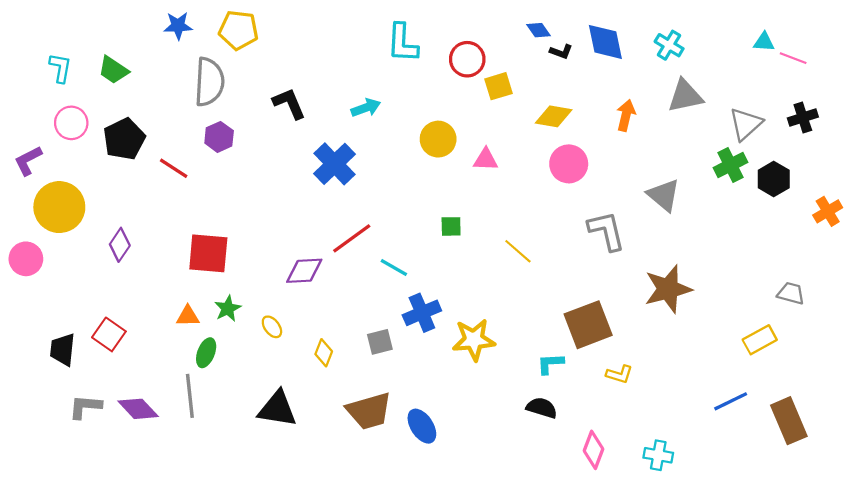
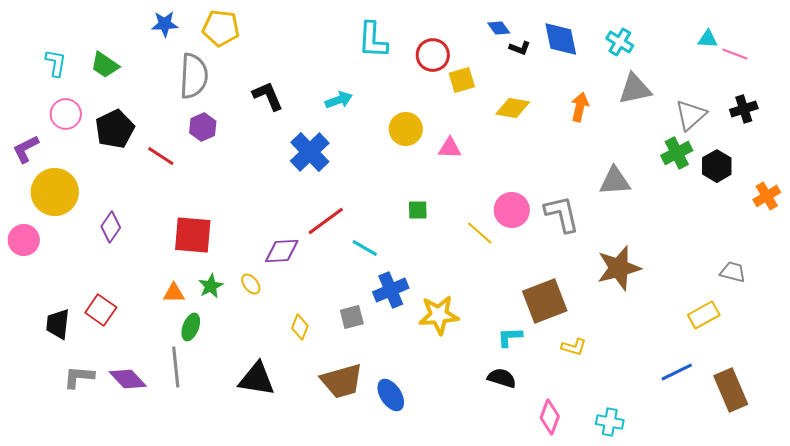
pink circle: (569, 164) -> (512, 210), moved
gray triangle: (664, 195) -> (615, 181), turned -44
yellow ellipse: (272, 327) -> (251, 284), moved

